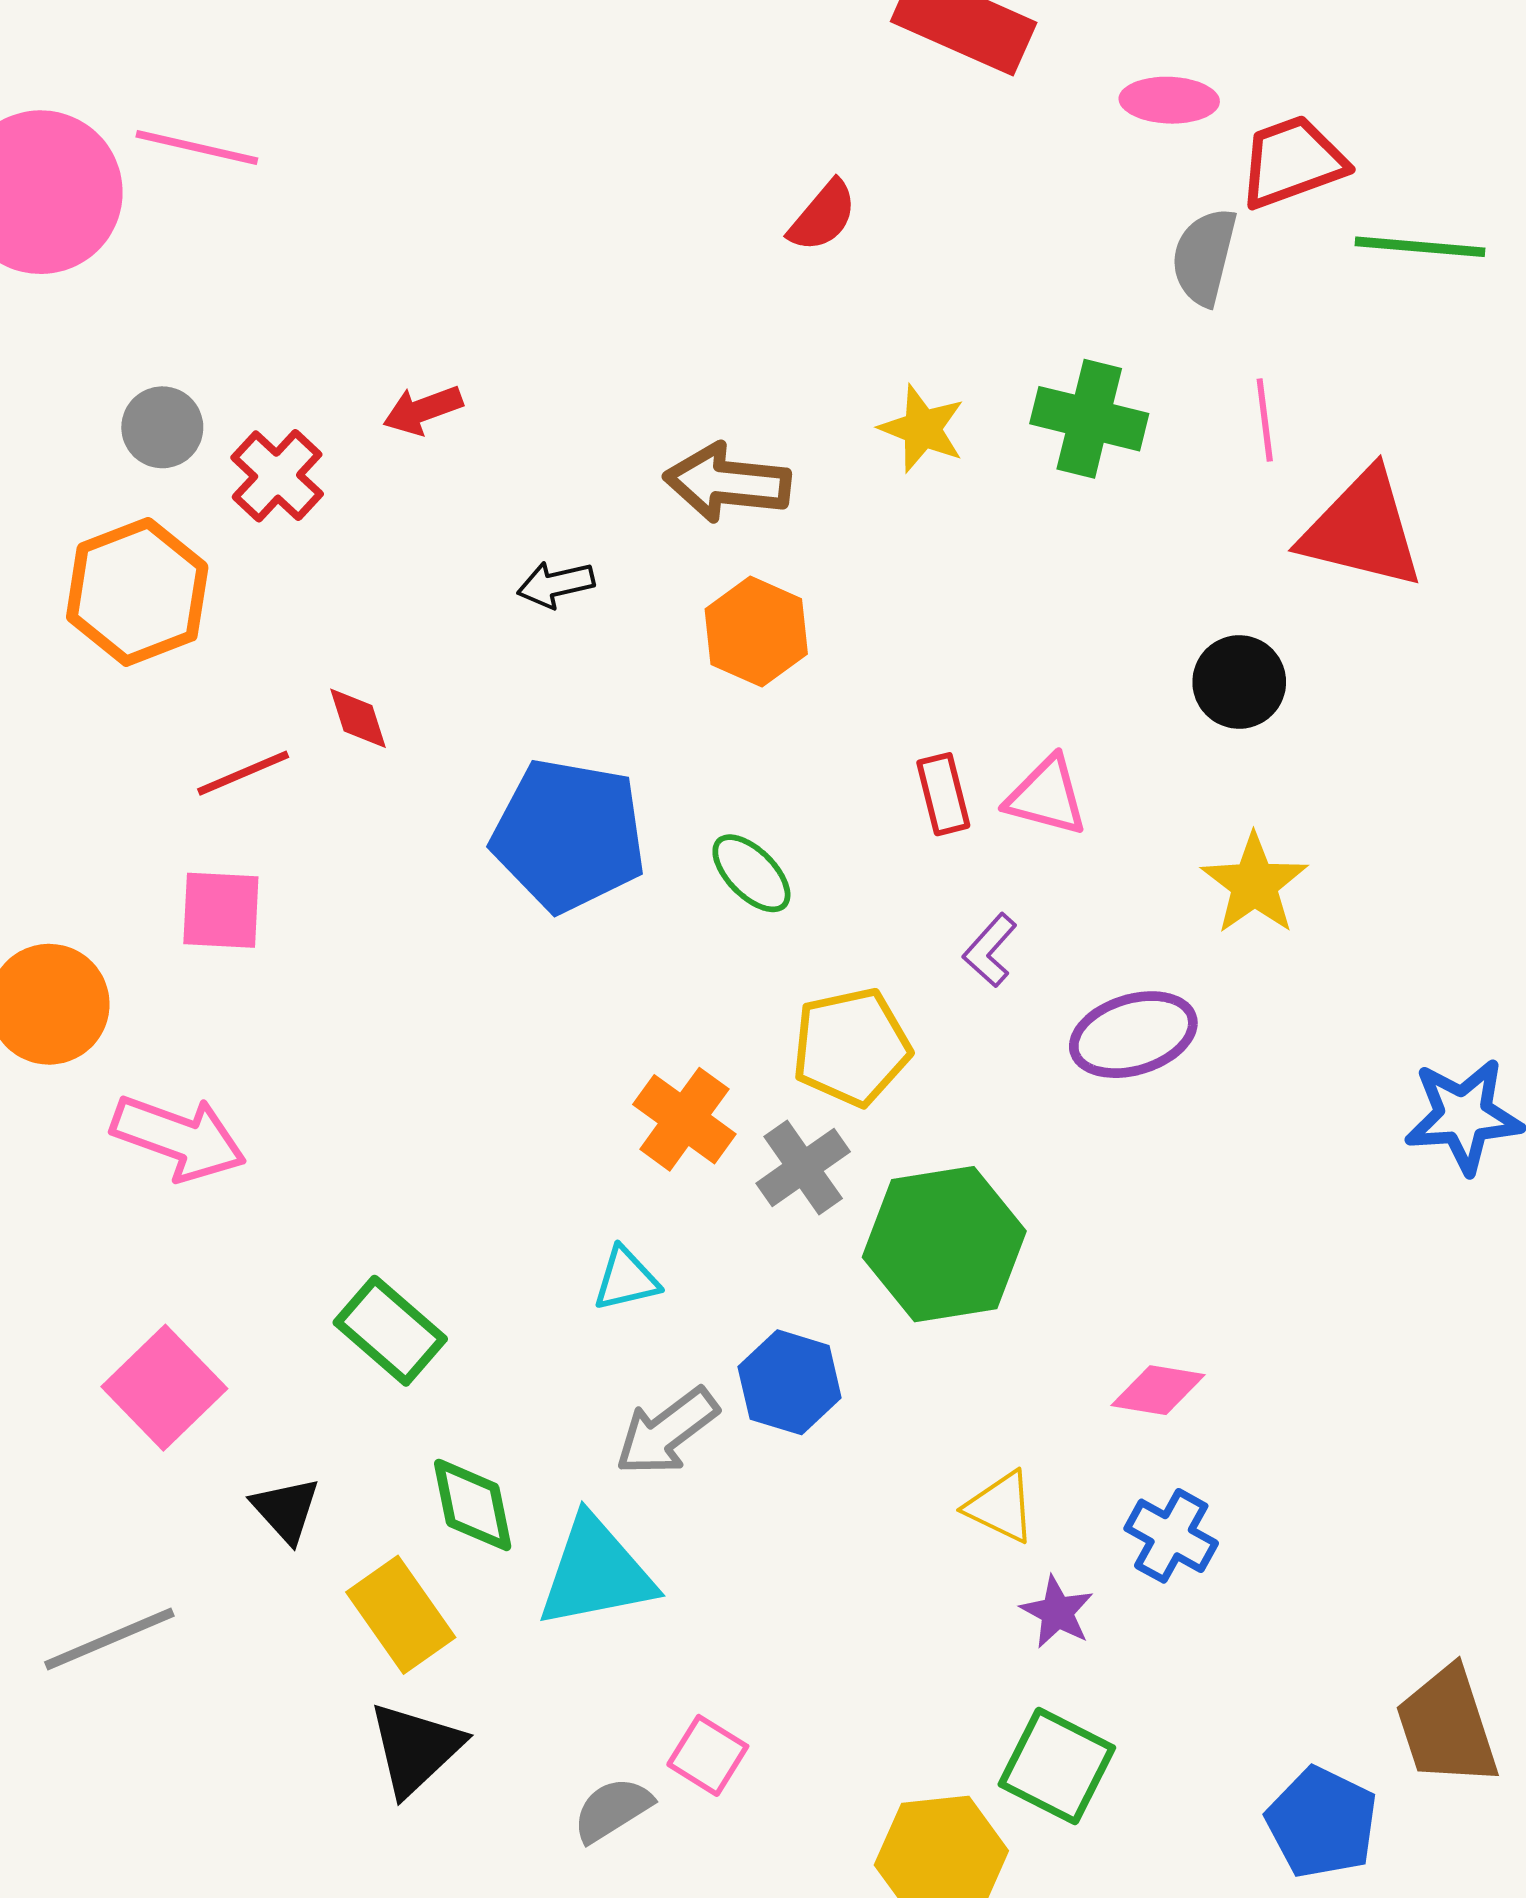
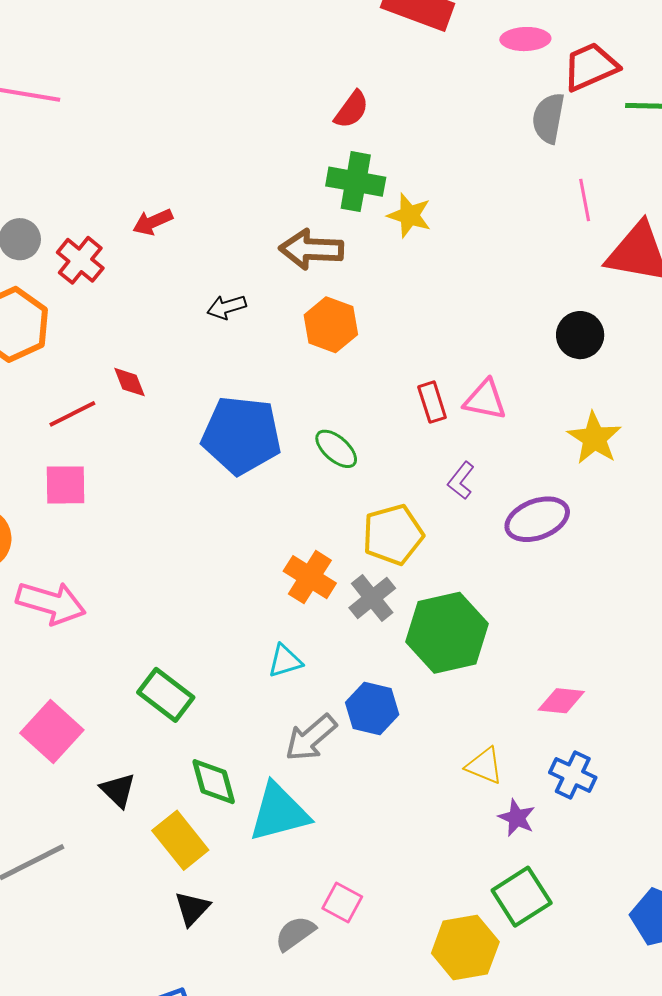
green cross: (1089, 419) -> (356, 182), moved
black triangle: (415, 1749) -> (192, 908), size x0.7
green square: (1057, 1766) -> (522, 897), turned 34

